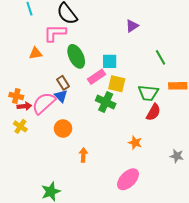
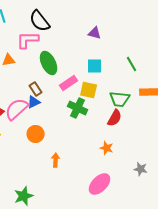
purple triangle: (132, 26) -> (95, 33), moved, turned 48
cyan square: (110, 61) -> (95, 66), moved
blue triangle: (61, 96) -> (34, 102), turned 48
red semicircle: (153, 112) -> (115, 118), moved
gray star: (177, 156) -> (141, 169), moved

